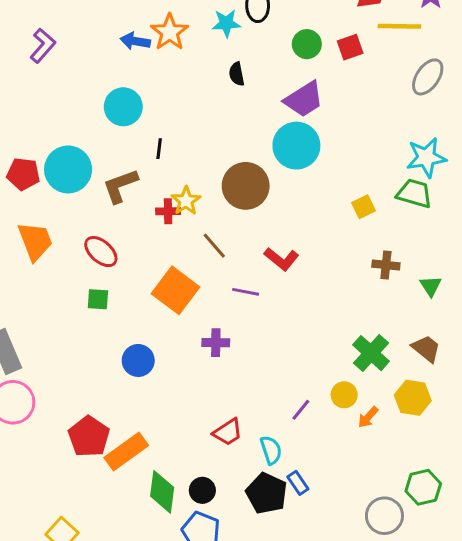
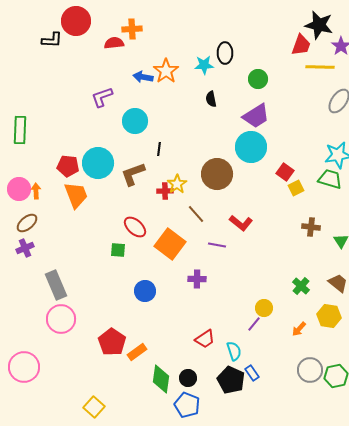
purple L-shape: (43, 46) -> (102, 97), moved, turned -150
red square: (350, 47) -> (285, 172), moved, turned -36
orange trapezoid: (35, 241) -> (76, 195), moved
red ellipse: (101, 252) -> (135, 227), moved
green cross: (371, 353) -> (301, 286), size x0.7
yellow circle: (344, 395) -> (264, 308), moved
orange rectangle: (126, 452) -> (137, 352), size x0.7
gray circle: (384, 516) -> (310, 370), moved

